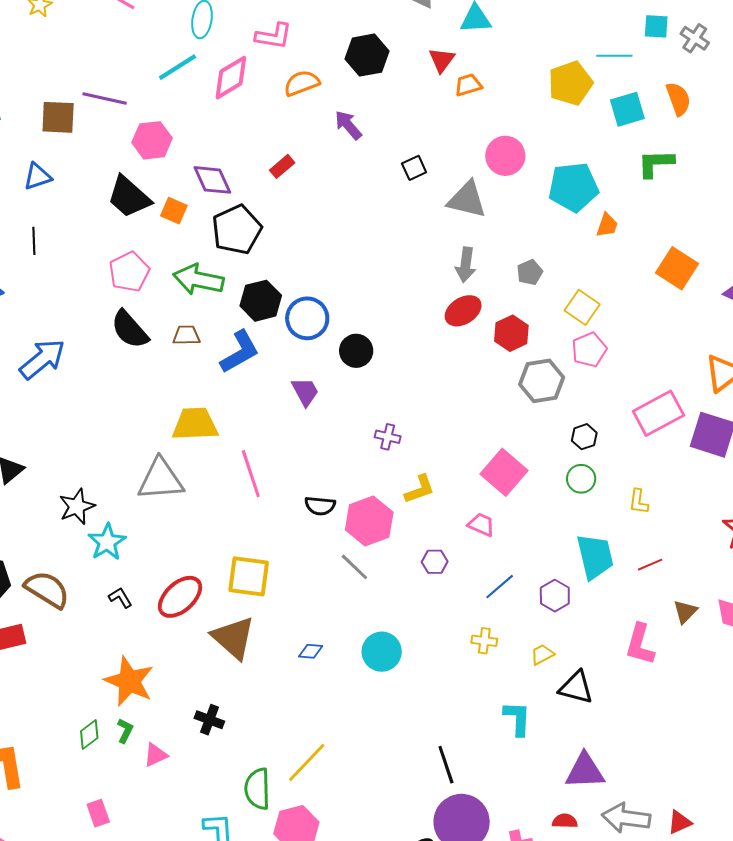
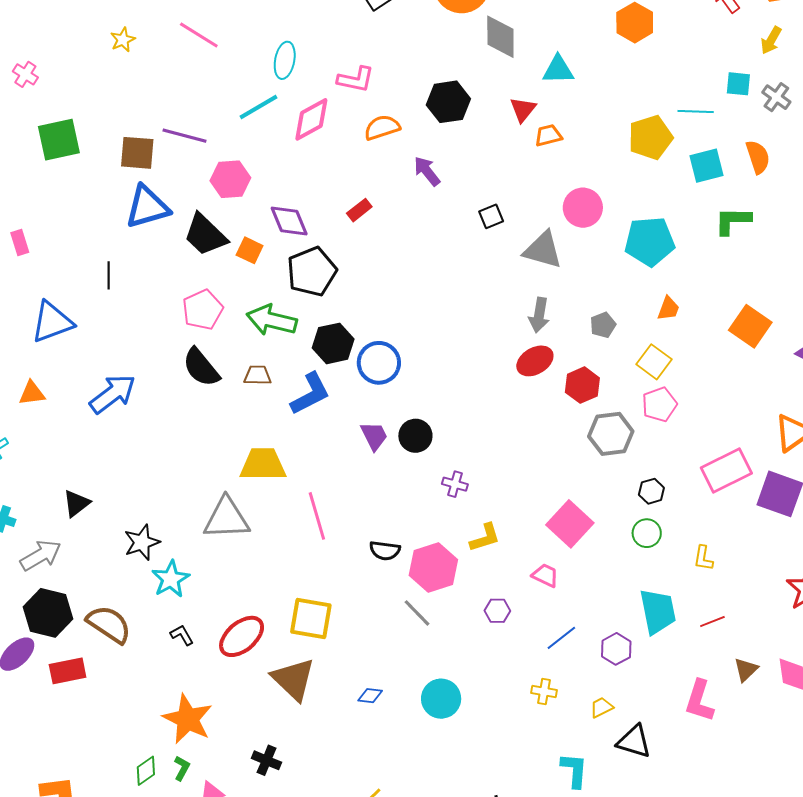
blue triangle: (37, 176) -> (147, 207), moved, size x1.6
orange trapezoid: (607, 225) -> (668, 309), moved
black circle: (356, 351) -> (415, 436), moved

